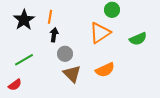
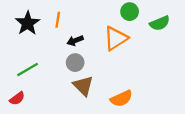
black arrow: (54, 35) -> (75, 41), moved, turned -120
green semicircle: (138, 39) -> (160, 23), moved
orange semicircle: (105, 70) -> (121, 98), moved

